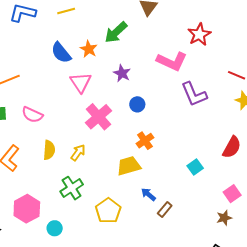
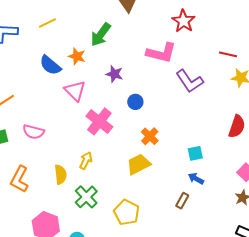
yellow semicircle: (49, 150) -> (61, 174), moved
cyan square: (195, 167) -> (195, 153), moved, turned 35
blue arrow: (148, 194) -> (196, 179), moved

